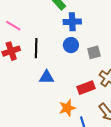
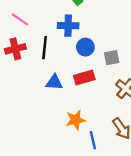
blue cross: (72, 22) -> (68, 26), moved
red rectangle: (86, 88) -> (84, 78), moved

